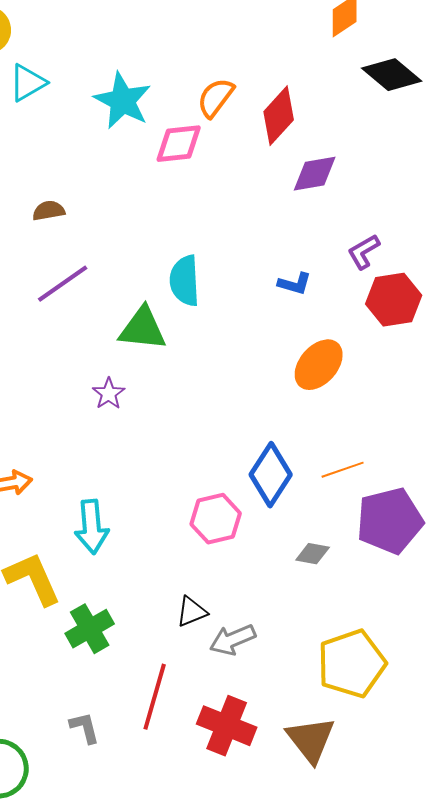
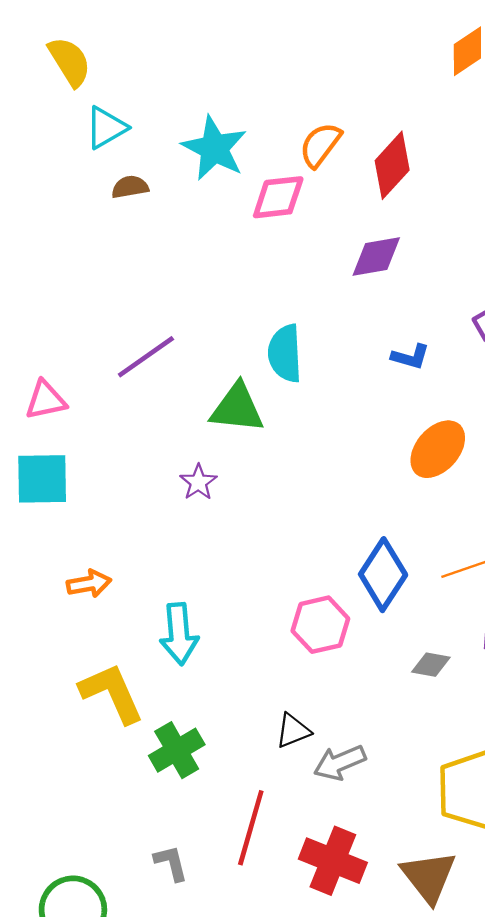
purple diamond: (315, 174) -> (376, 257), moved
brown semicircle: (49, 211) -> (130, 187), moved

